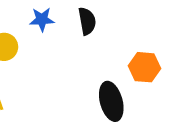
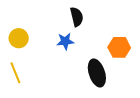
blue star: (42, 19) -> (65, 41), moved

